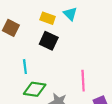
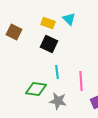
cyan line: (25, 67) -> (57, 72), moved

